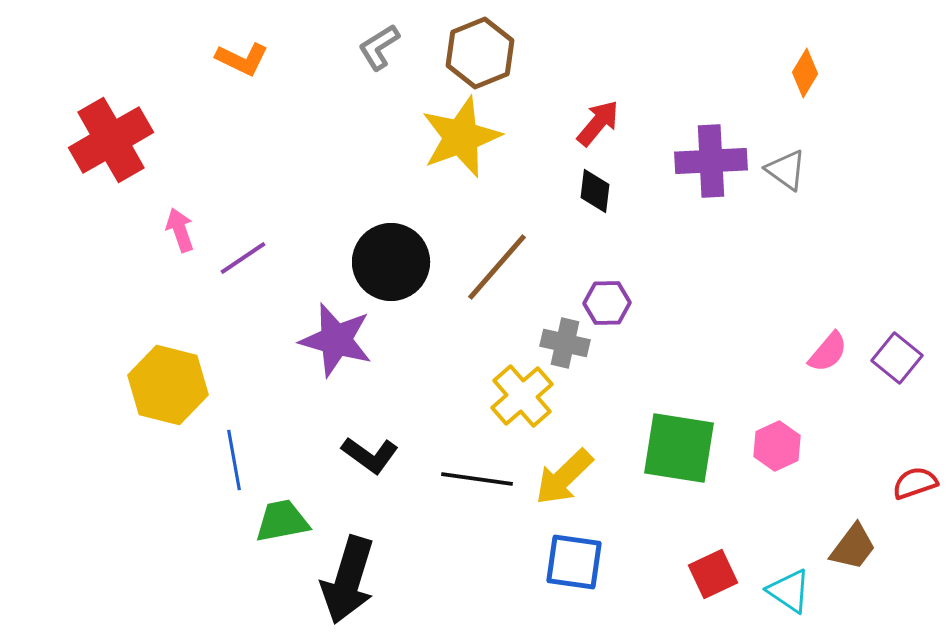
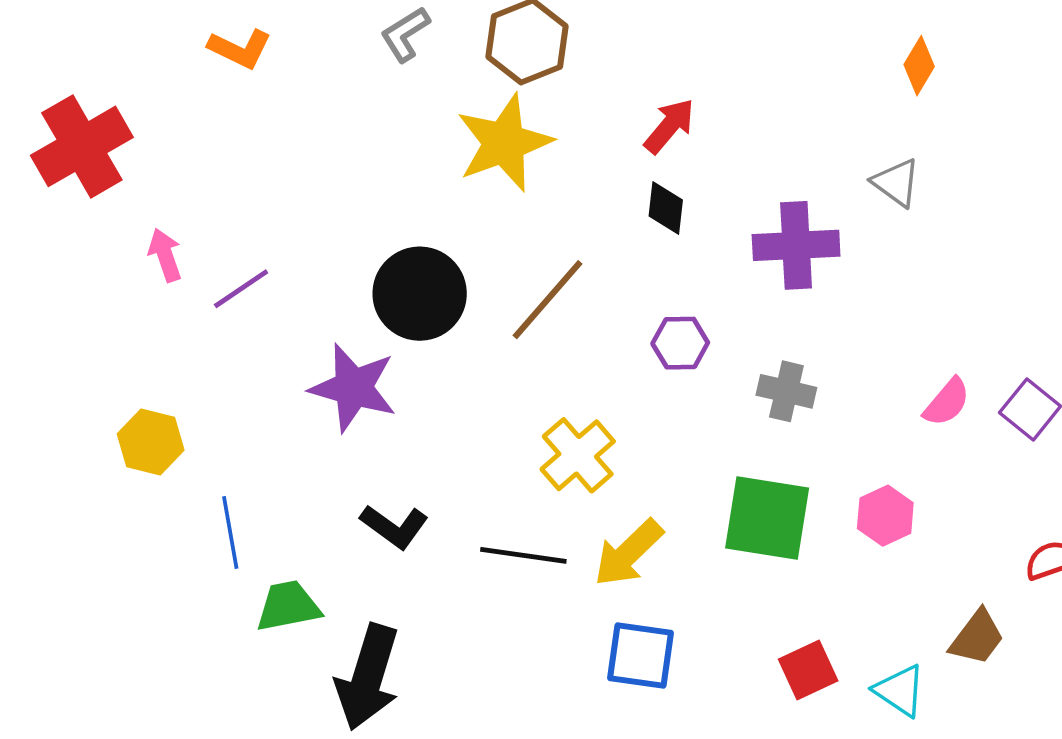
purple cross: (711, 161) -> (796, 245), moved
gray cross: (565, 343) -> (786, 391), moved
yellow hexagon: (168, 385) -> (151, 442), size x0.7

